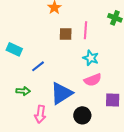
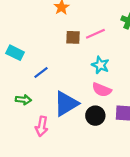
pink line: (85, 30) -> (95, 34), turned 60
pink semicircle: (93, 80) -> (102, 90), turned 42
black circle: (82, 115) -> (95, 116), moved

